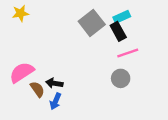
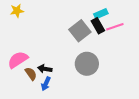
gray square: (92, 23) -> (80, 31), moved
pink line: (128, 53) -> (115, 27), moved
gray circle: (121, 78) -> (87, 64), moved, size x1.5

